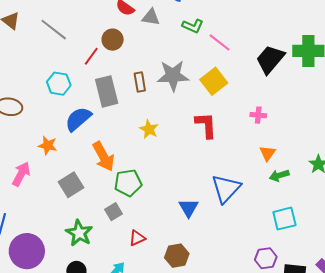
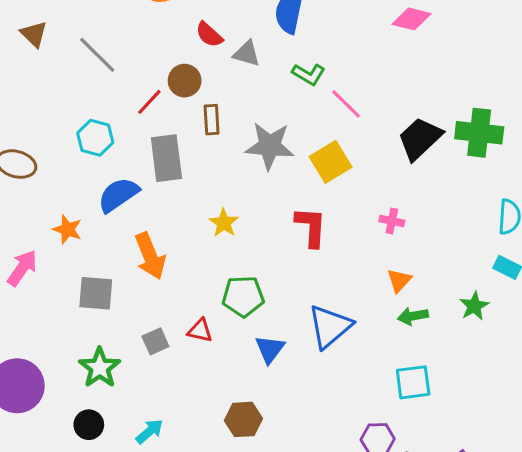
brown rectangle: (140, 82) -> (212, 120), moved
green pentagon: (128, 183) -> (243, 296), moved
gray square: (71, 185) -> (96, 293), turned 30
red triangle: (137, 238) -> (200, 330), moved, turned 30

